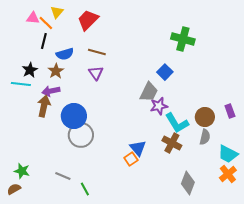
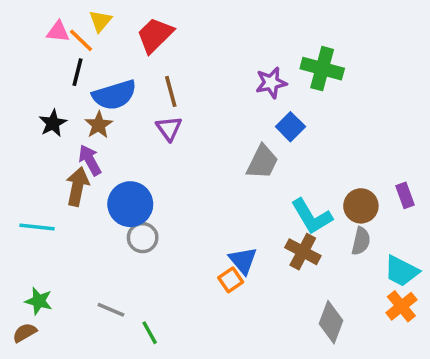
brown line: (97, 52) -> (171, 91), turned 60
blue semicircle: (65, 54) -> (114, 95), size x1.4
cyan line: (21, 84) -> (37, 227), moved
purple arrow: (51, 91) -> (90, 160), turned 72
purple star: (159, 106) -> (271, 83), moved
gray circle: (81, 135) -> (143, 238), size x0.7

